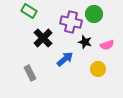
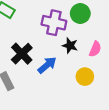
black cross: (43, 38) -> (22, 54), moved
pink semicircle: (107, 45) -> (95, 49), turned -48

